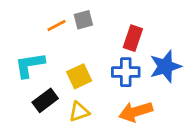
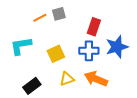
black rectangle: (45, 100) -> (32, 86), moved
yellow triangle: (79, 112) -> (67, 79), moved
orange arrow: (136, 112) -> (96, 79), turned 40

